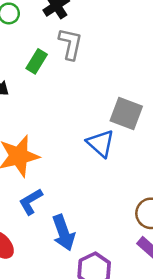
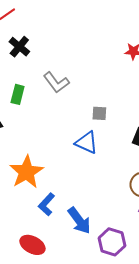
gray L-shape: (70, 44) -> (56, 82), moved, turned 148
gray square: (126, 113) -> (99, 113), size x0.6

